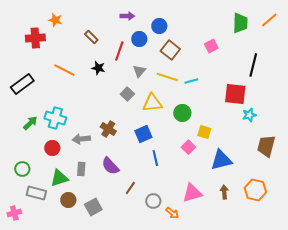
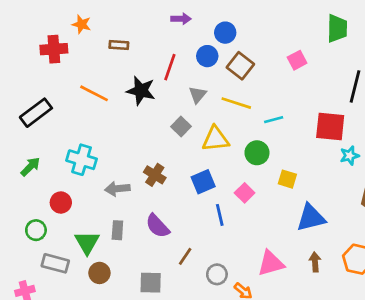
brown rectangle: (91, 37) -> (119, 45), moved, turned -40
blue circle: (139, 39) -> (207, 56), moved
black star: (98, 68) -> (141, 91), size x1.5
cyan line: (191, 81) -> (274, 120), moved
green arrow: (30, 123) -> (30, 167), moved
pink square: (188, 147) -> (245, 193), moved
red circle: (52, 148) -> (61, 203), moved
green triangle: (59, 178) -> (87, 243), turned -42
gray square: (93, 207) -> (151, 283), moved, turned 30

